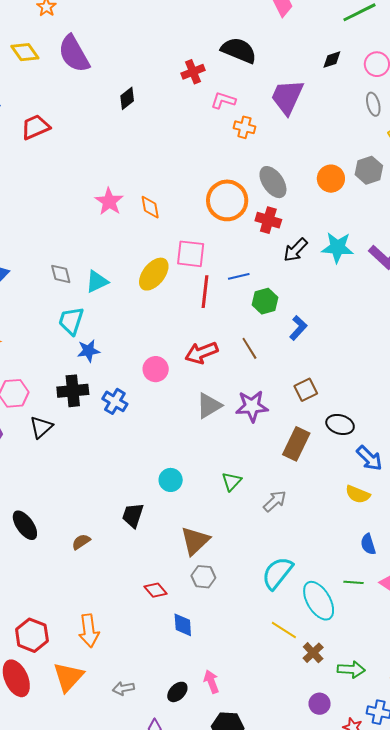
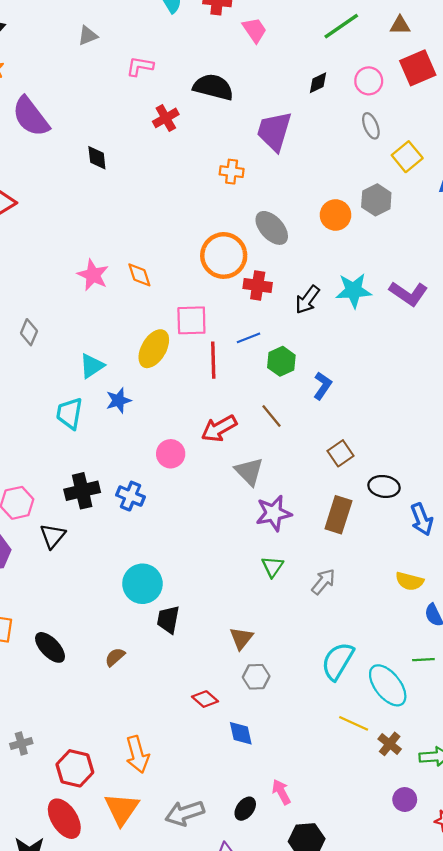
black diamond: (127, 98) -> (97, 158), turned -50
pink L-shape: (223, 100) -> (140, 66), moved
red cross: (268, 220) -> (258, 286), moved
gray diamond: (61, 274) -> (29, 332), moved, turned 45
blue star: (88, 351) -> (118, 400), moved
gray triangle: (209, 406) -> (249, 471), moved, turned -36
purple star: (252, 406) -> (274, 513), moved
blue arrow: (369, 458) -> (422, 519), turned 32
cyan circle: (171, 480) -> (142, 584), moved, size x1.5
yellow semicircle: (358, 494) -> (409, 581), moved
brown triangle: (195, 541) -> (241, 638), size x0.7
gray arrow: (123, 688) -> (185, 813), size x1.6

